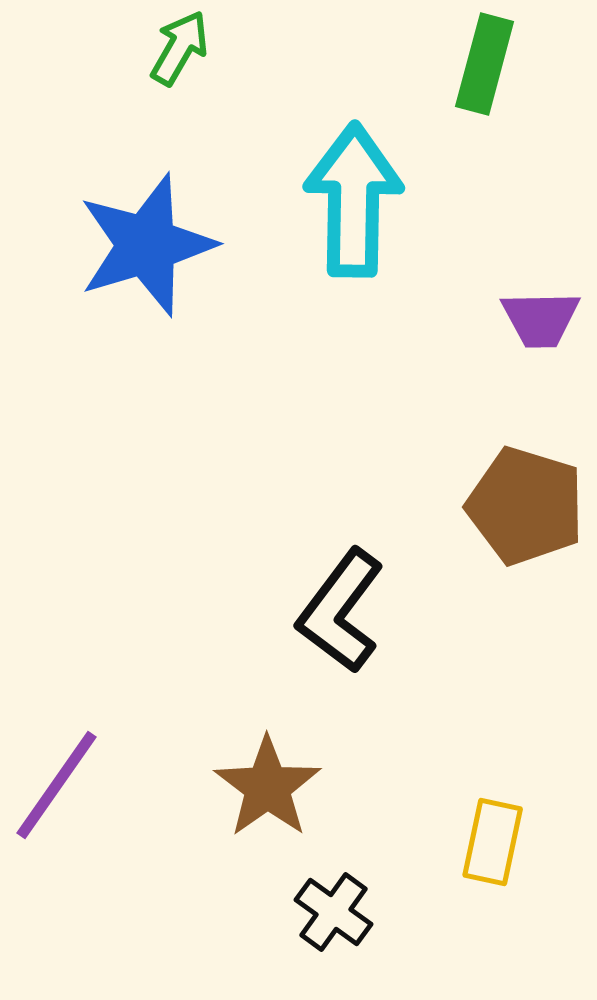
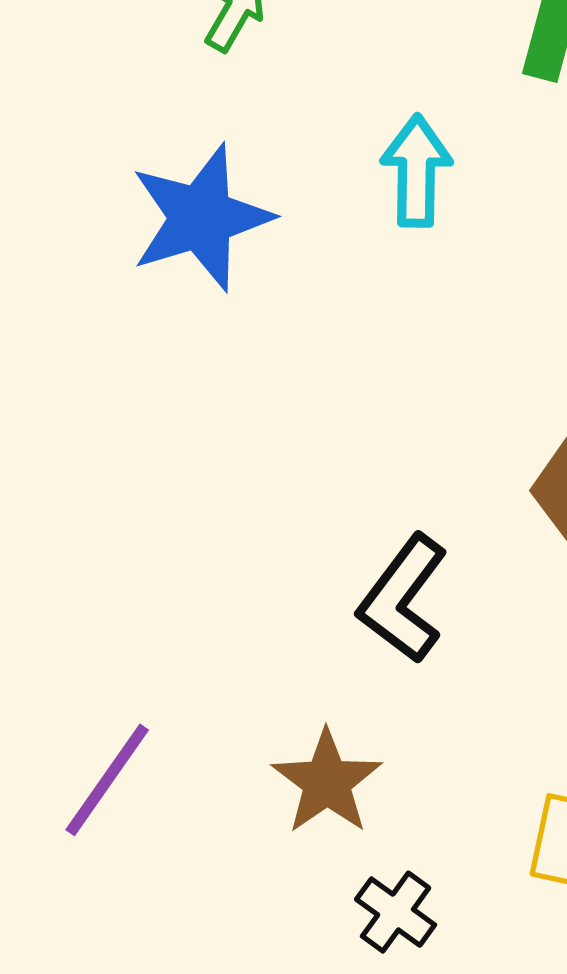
cyan arrow: (354, 200) -> (416, 171), size x0.7

